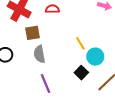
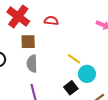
yellow line: (80, 43) -> (74, 59), turned -32

